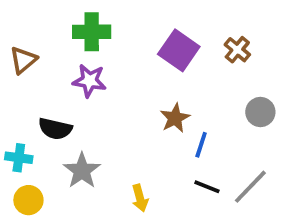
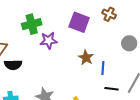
purple star: (89, 81) -> (49, 41), moved
black semicircle: (55, 129) -> (13, 65), moved

